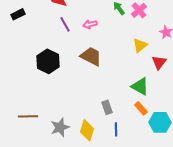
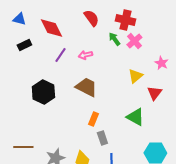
black rectangle: (18, 14) -> (24, 45), moved
purple line: (65, 24) -> (60, 55), turned 63
orange rectangle: (141, 108) -> (93, 119), moved, turned 64

